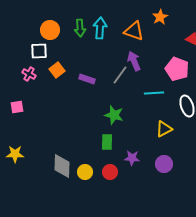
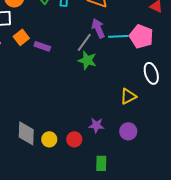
purple rectangle: (87, 79) -> (42, 46), moved
cyan line: (154, 93) -> (118, 36), moved
green star: (114, 115) -> (87, 60), moved
green rectangle: (107, 142) -> (101, 163), moved

